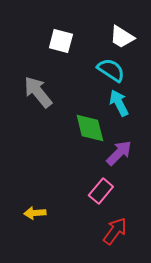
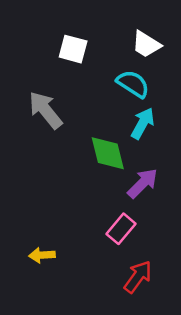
cyan arrow: (119, 103) -> (143, 123), turned 56

